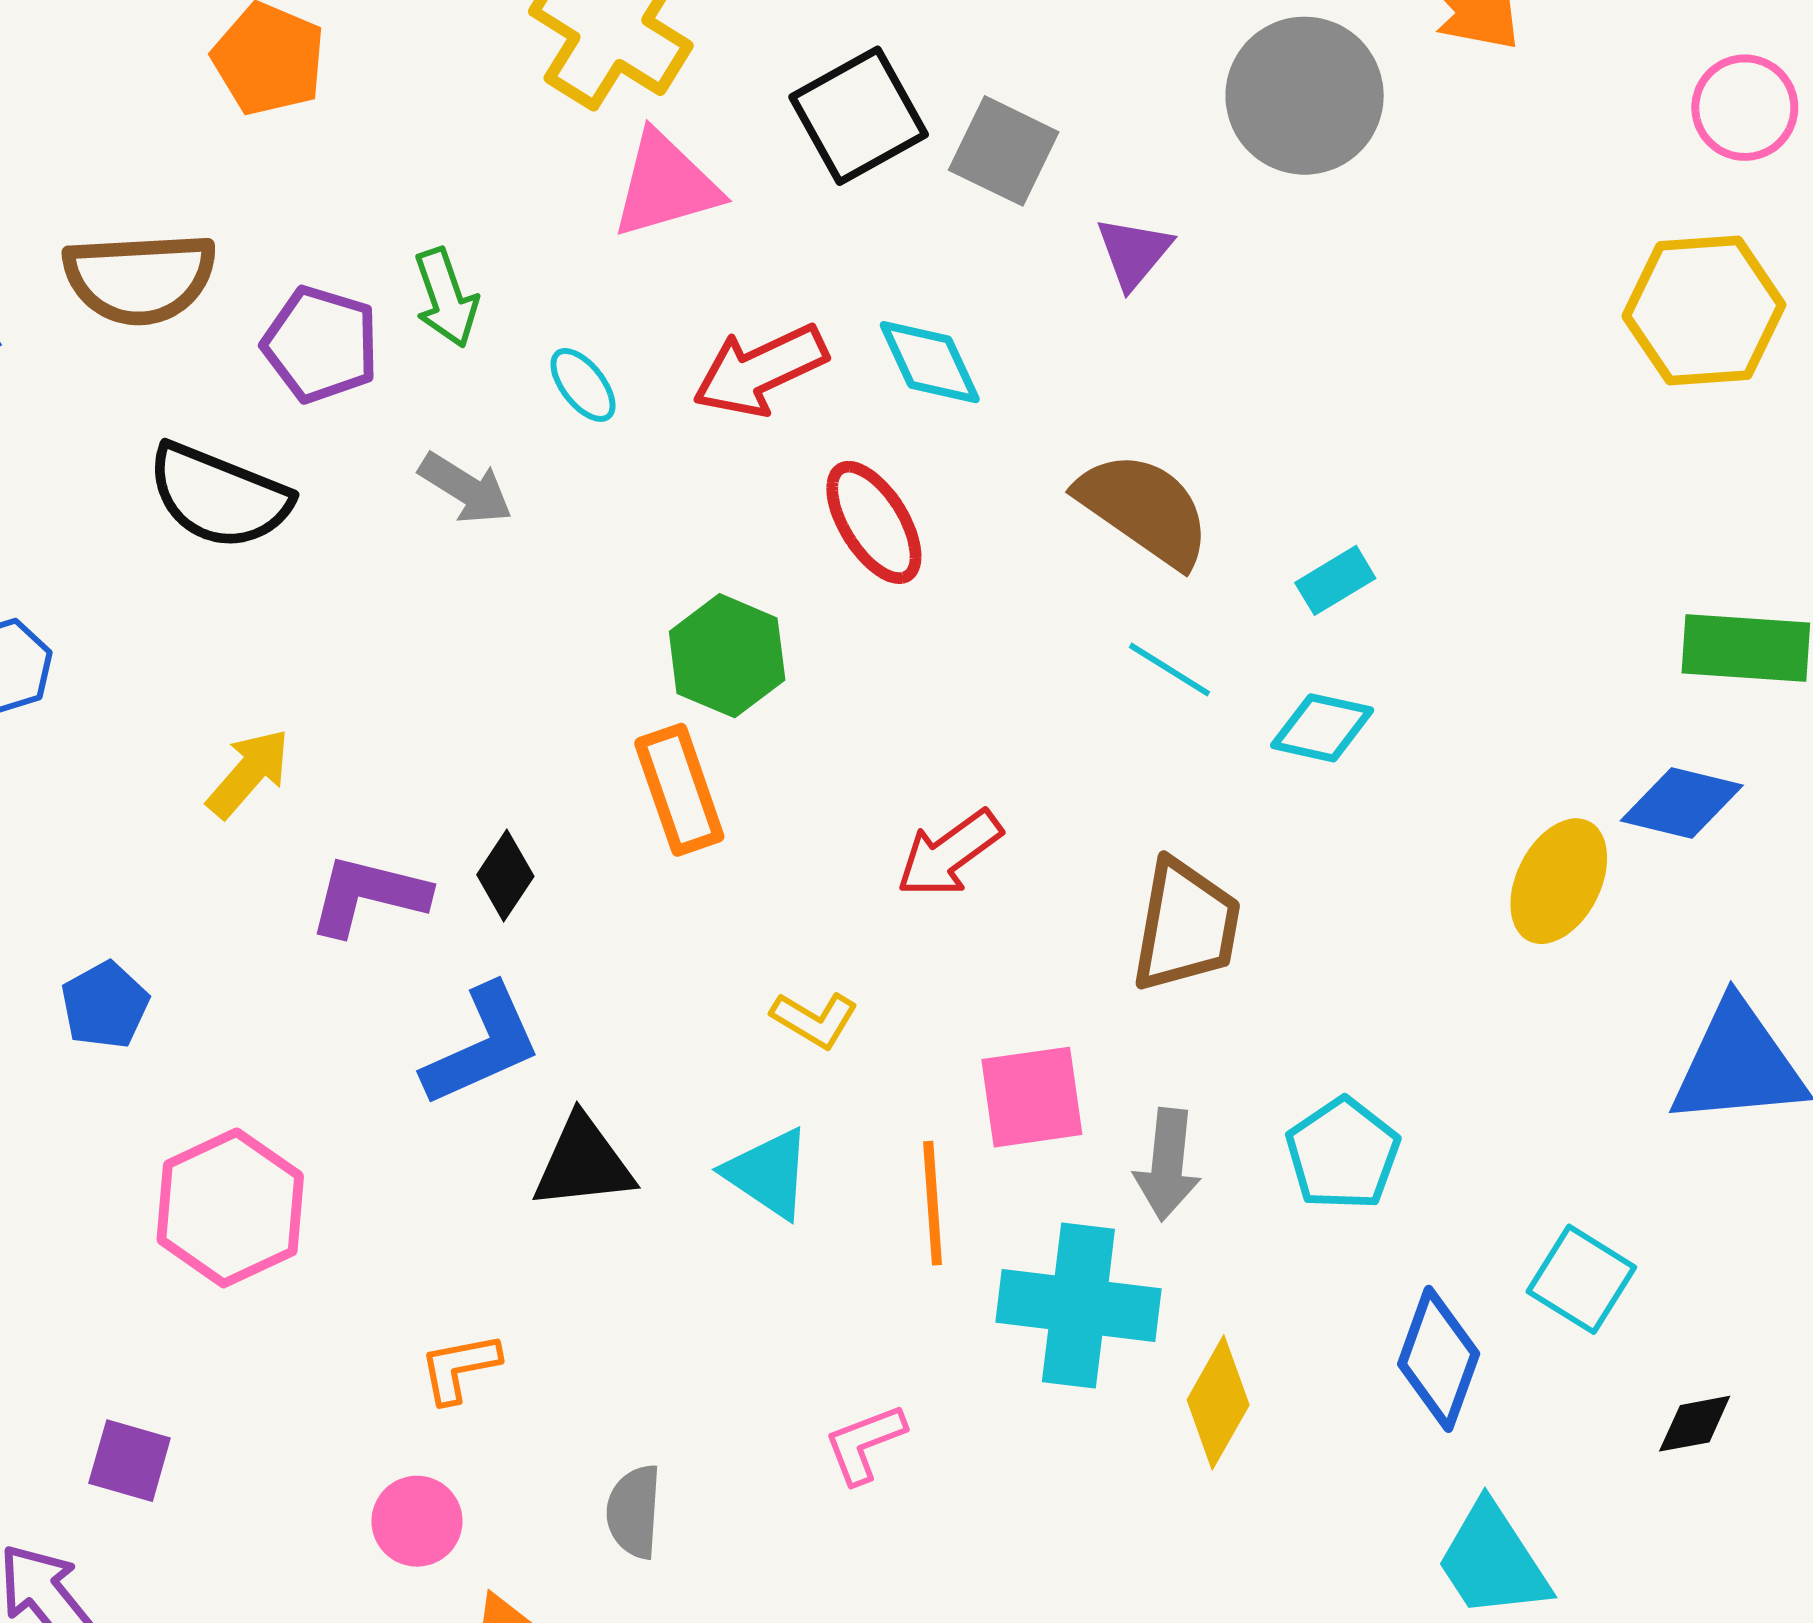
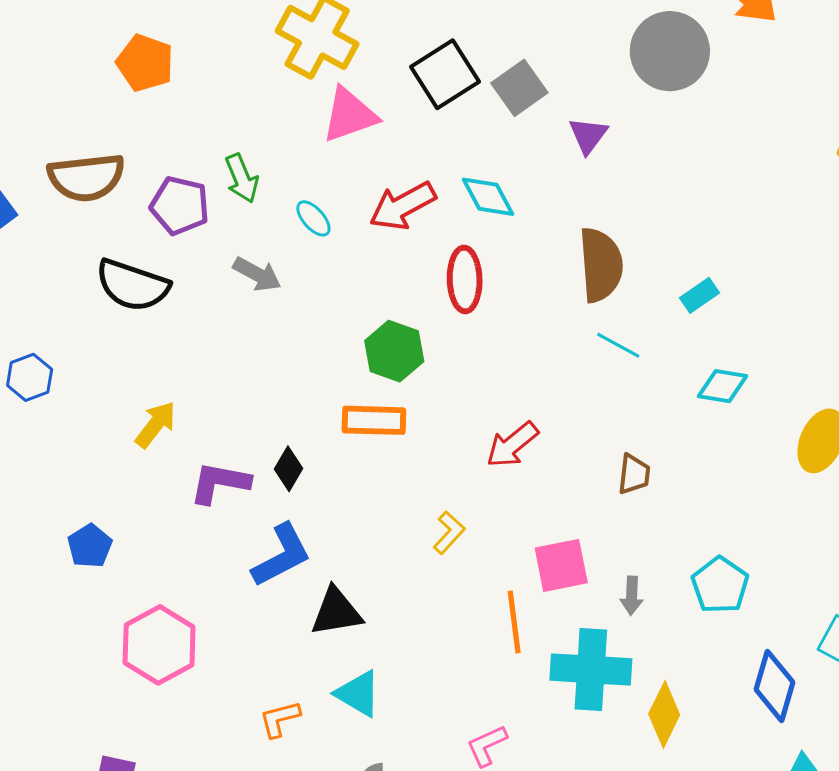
gray square: (1004, 151) -> (519, 88), turned 32
brown semicircle: (1144, 509) -> (601, 265), turned 54
red ellipse: (874, 522) -> (465, 279), turned 34
cyan diamond: (1322, 728) -> (722, 386), moved
orange rectangle: (679, 790) -> (374, 420), turned -66
brown trapezoid: (1186, 926) -> (634, 474), size x0.6
yellow L-shape: (815, 1020) -> (449, 533), turned -75
gray arrow: (1167, 1165) -> (632, 596), size x0.7
cyan triangle: (768, 1173) -> (358, 694), moved

